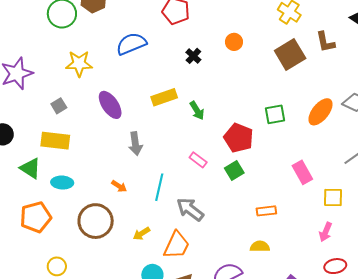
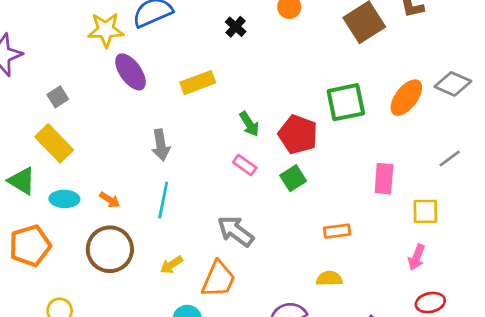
yellow star: (79, 64) -> (106, 30), moved
purple ellipse: (110, 105) -> (131, 72), moved
green arrow: (197, 111) -> (249, 124), moved
green square: (275, 114) -> (346, 102), size x1.4
yellow rectangle: (55, 141) -> (54, 143), turned 40
pink rectangle: (302, 172) -> (384, 179), turned 35
orange arrow: (119, 186) -> (110, 200), moved
cyan line: (159, 187) -> (163, 200), moved

